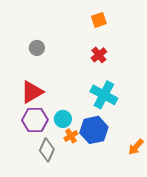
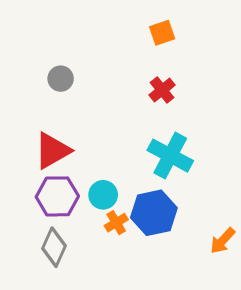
gray diamond: (47, 150) -> (54, 247), moved

